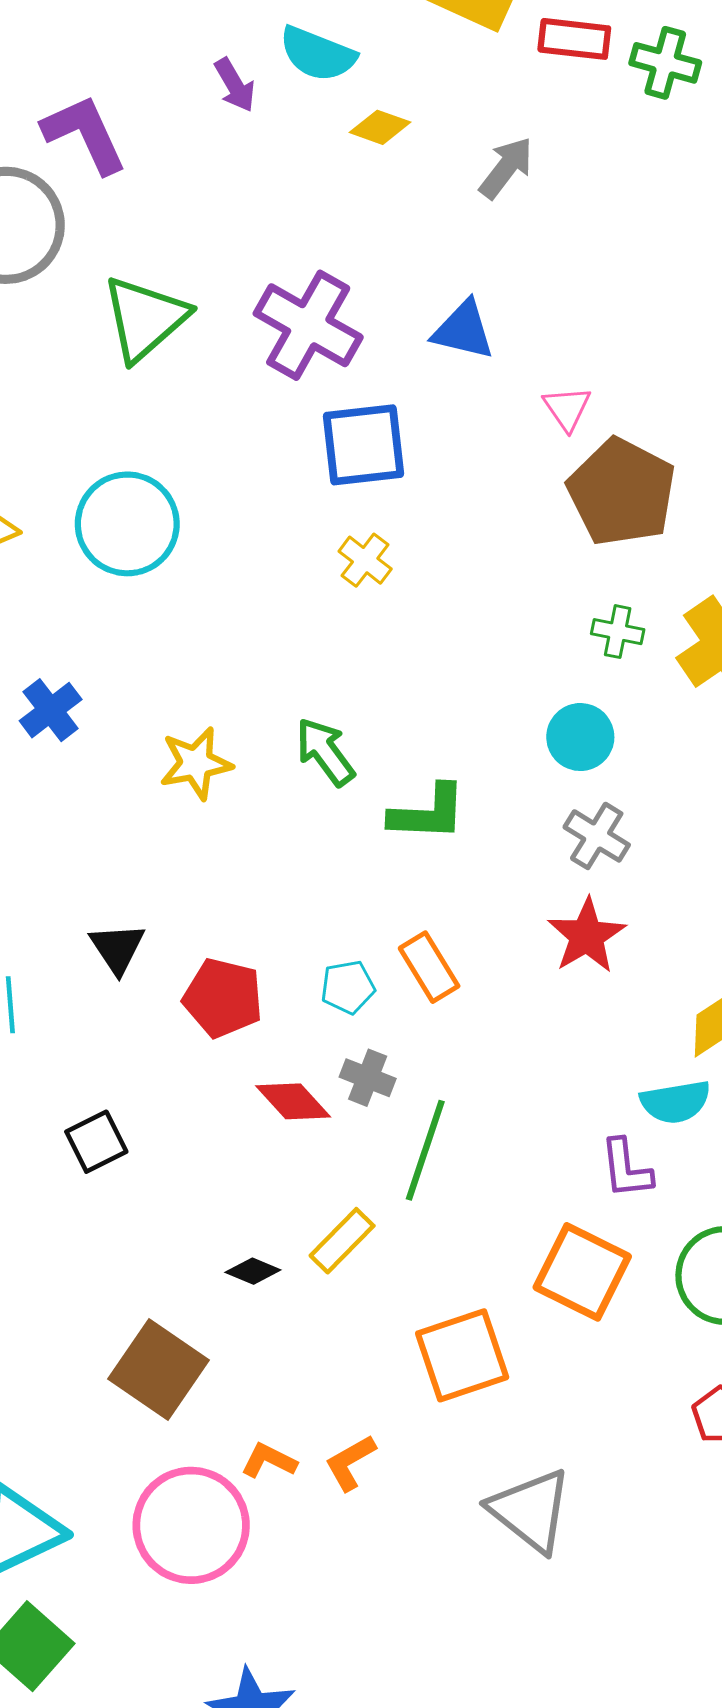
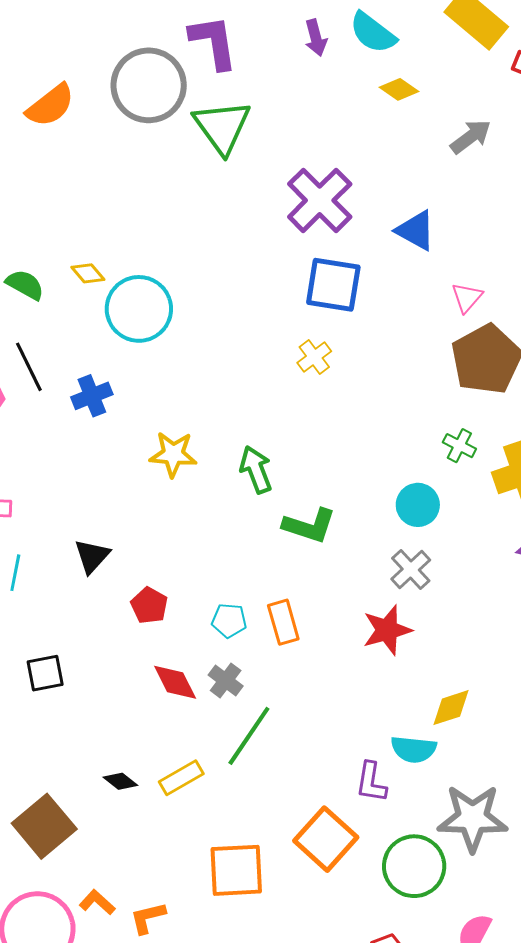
green triangle: (145, 318) -> (222, 127), moved, turned -40
cyan circle: (127, 524) -> (139, 309), moved
red pentagon: (223, 998) -> (149, 605), size x0.7

